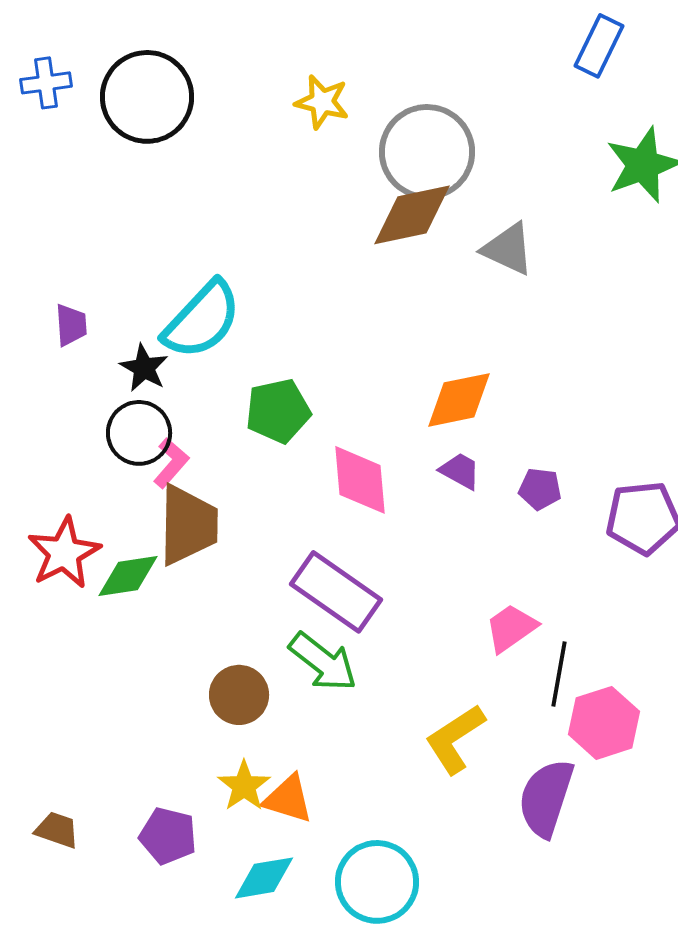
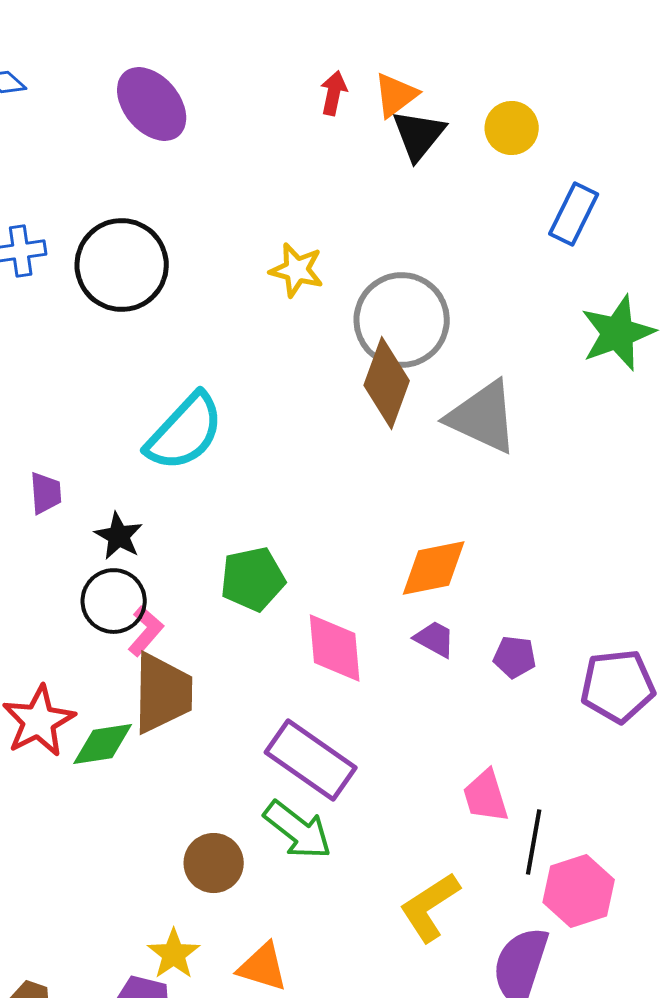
brown diamond: (412, 215) -> (387, 383), turned -58
gray triangle: (508, 249) -> (483, 417), size x1.4
cyan semicircle: (202, 320) -> (185, 432), moved
pink trapezoid: (511, 628) -> (486, 796), turned -72
yellow star: (244, 786) -> (174, 954), moved

